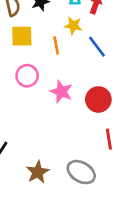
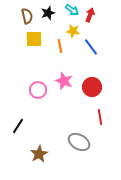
pink circle: (27, 76) -> (38, 90), moved
brown star: (38, 172) -> (39, 154), moved

